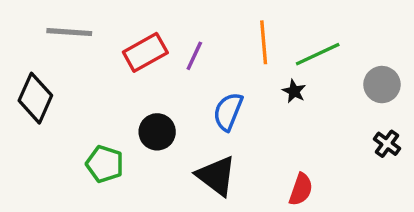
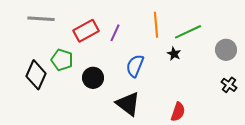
black diamond: (35, 98) -> (36, 75), moved
green pentagon: (105, 164) -> (62, 60), moved

